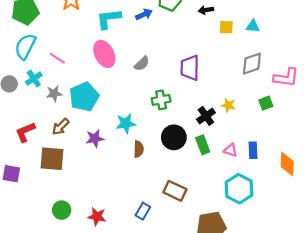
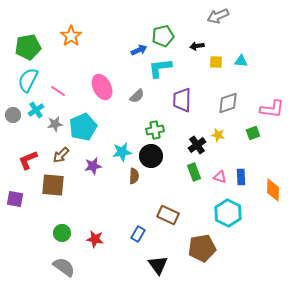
cyan L-shape: (109, 19) -> (160, 68), moved
gray diamond: (252, 64) -> (228, 103), moved
black circle: (174, 137) -> (151, 156), moved

